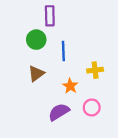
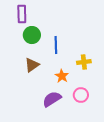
purple rectangle: (50, 16) -> (22, 14), moved

